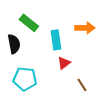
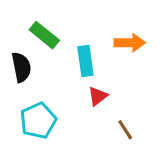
cyan pentagon: (25, 79) -> (38, 121), turned -30

